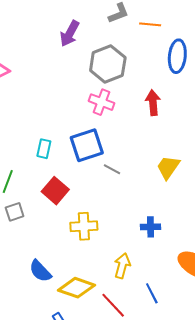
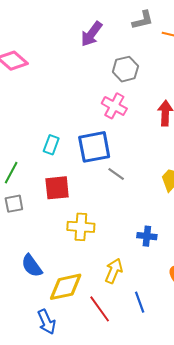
gray hexagon: (108, 64) -> (125, 69), size x0.7
red square: (55, 191) -> (57, 188), turned 36
yellow diamond: (77, 288) -> (66, 287), turned -39

